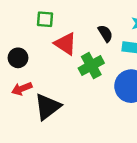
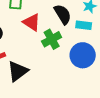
black semicircle: (105, 33) -> (63, 14), size x1.5

